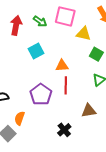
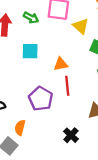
yellow triangle: (84, 34) -> (81, 26), turned 35
cyan square: (36, 51) -> (30, 51), turned 35

